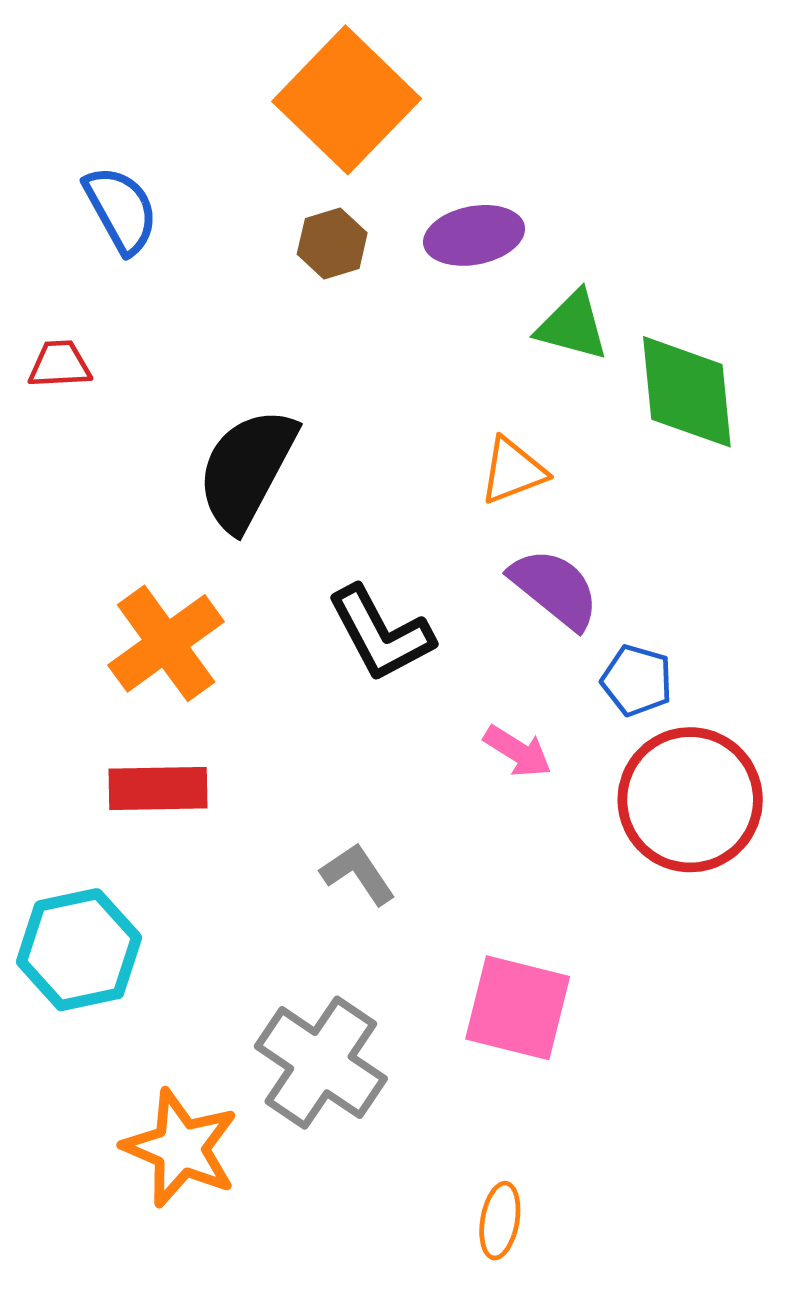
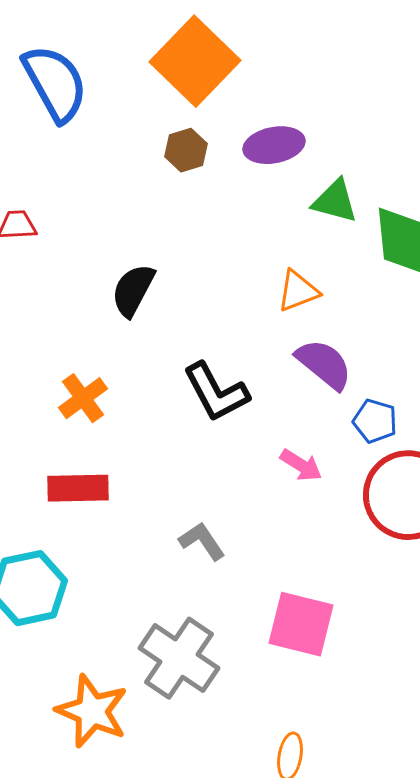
blue semicircle: (121, 210) -> (55, 83), moved, size x1.4
black semicircle: (247, 469) -> (133, 290), size x0.7
orange cross: (166, 643) -> (83, 398), size x0.7

